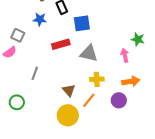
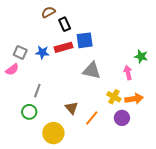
blue star: (40, 19) -> (42, 52), moved
red rectangle: (61, 44) -> (63, 47), moved
yellow cross: (97, 79) -> (114, 97), moved, turned 32
green circle: (17, 102) -> (29, 112), moved
yellow circle: (68, 115) -> (53, 133), moved

